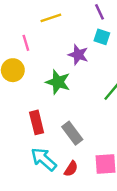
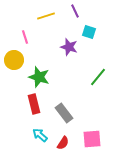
purple line: (100, 12) -> (75, 11), moved
green star: (58, 82) -> (39, 77), moved
cyan arrow: (44, 159) -> (40, 135), size x0.7

